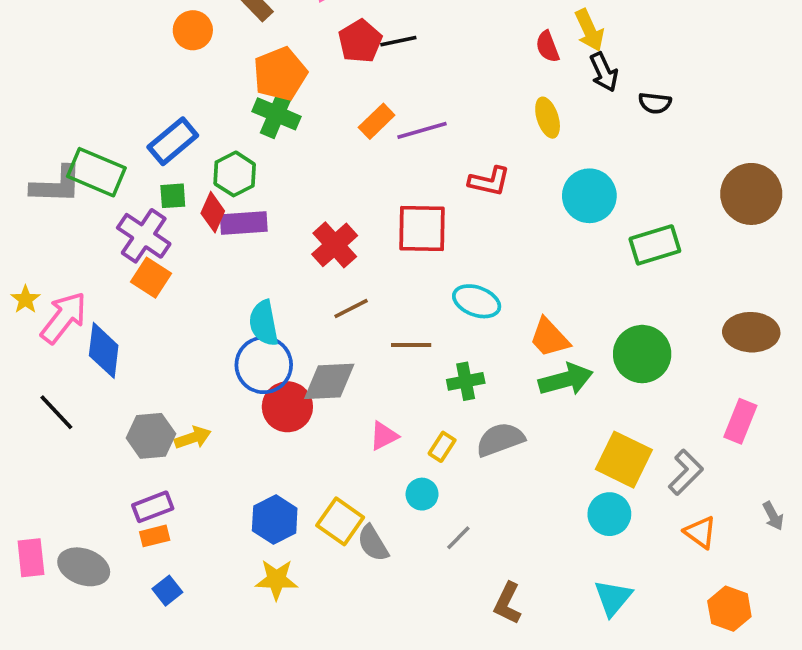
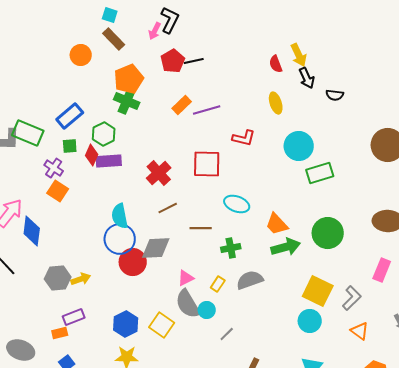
purple cross: (144, 236) -> (54, 168), size x0.7
green rectangle: (655, 245) -> (320, 173), moved
purple rectangle: (153, 507) -> (74, 317), moved
gray semicircle: (373, 543) -> (188, 304), moved, size x1.4

